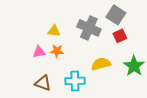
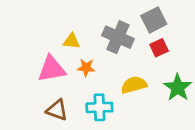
gray square: (116, 15) -> (154, 20), turned 30
orange star: (57, 51) -> (86, 68), moved
pink triangle: (39, 52) -> (52, 69), size x1.6

